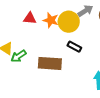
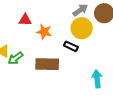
orange star: (51, 20) -> (44, 32), moved
yellow circle: (69, 22) -> (82, 28), moved

